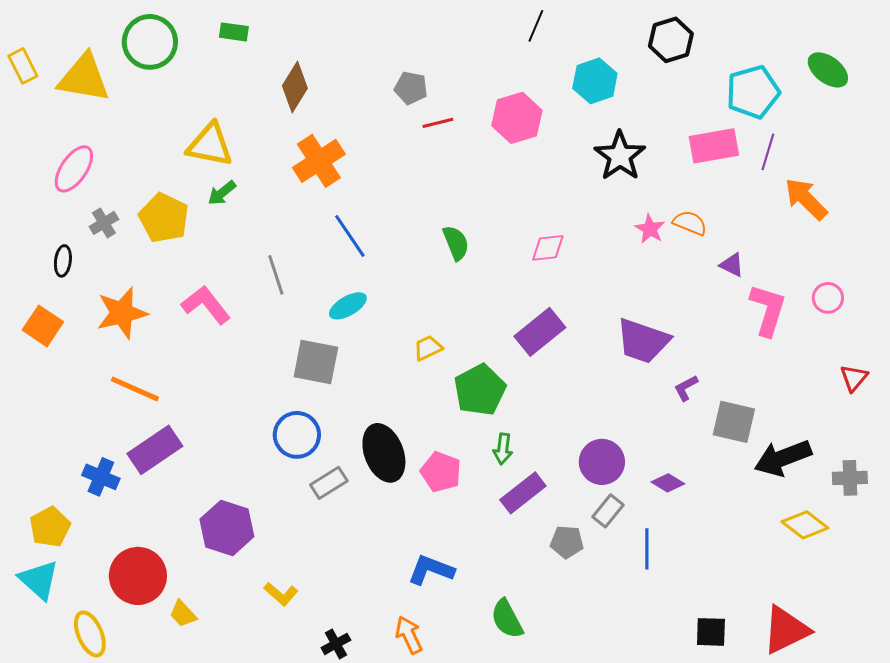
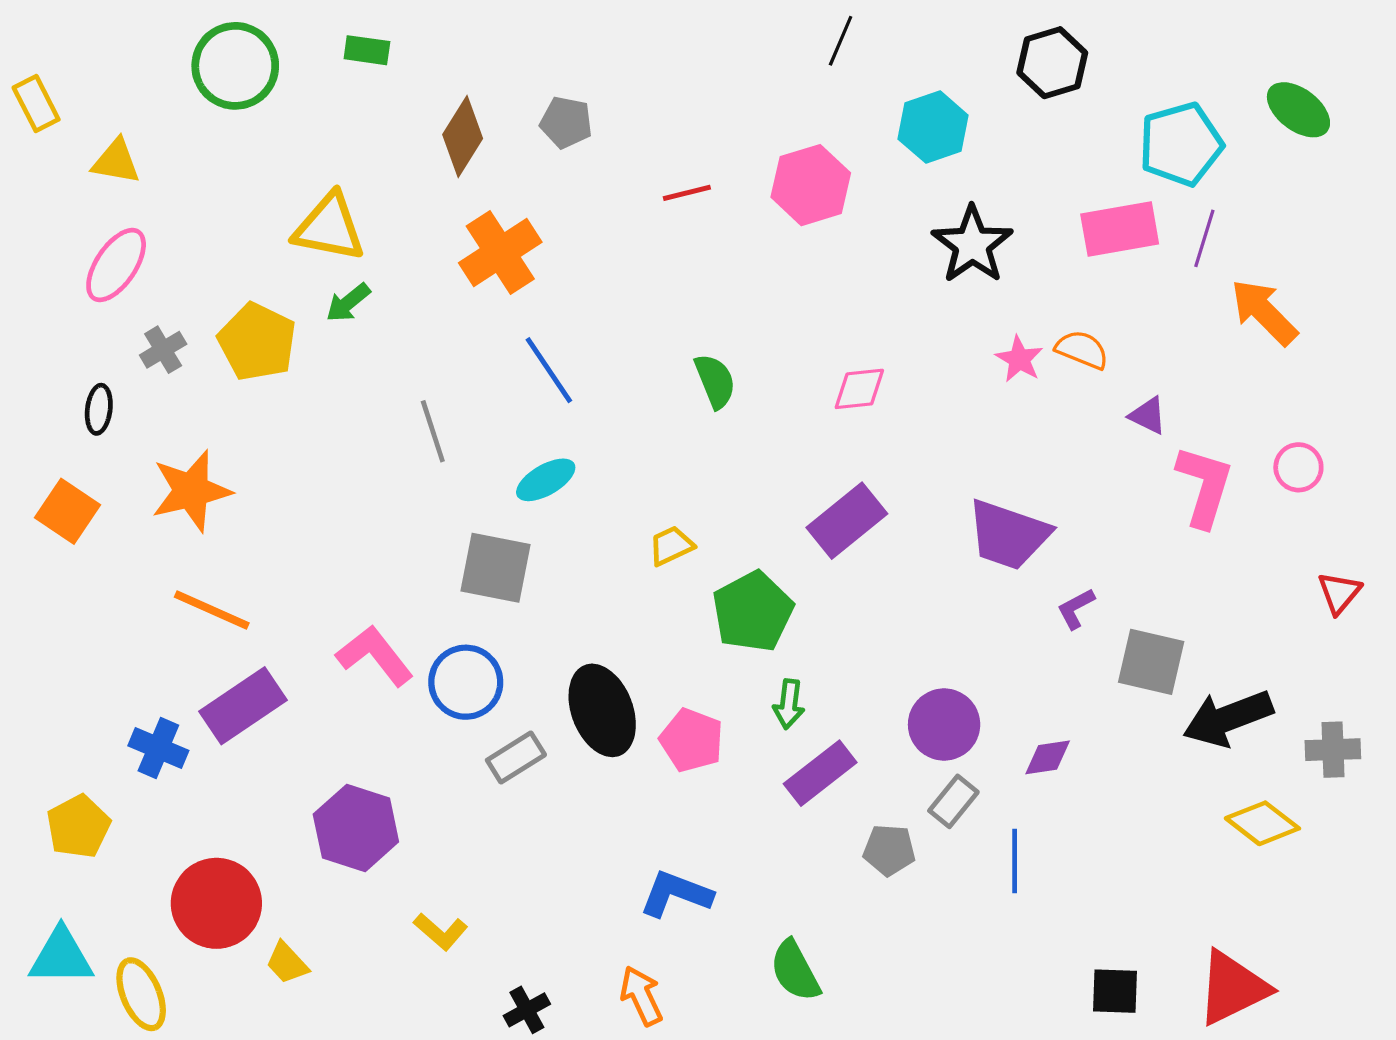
yellow triangle: (84, 78) -> (116, 162), moved, size x0.6
gray pentagon: (411, 88) -> (566, 122), moved
pink L-shape: (206, 305) -> (375, 656), moved
purple diamond: (668, 483) -> (1048, 757), turned -40
cyan triangle: (39, 580) -> (61, 957), moved, turned -42

